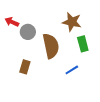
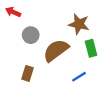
red arrow: (12, 22) -> (13, 12), moved
brown semicircle: (51, 46) -> (56, 50), turned -115

